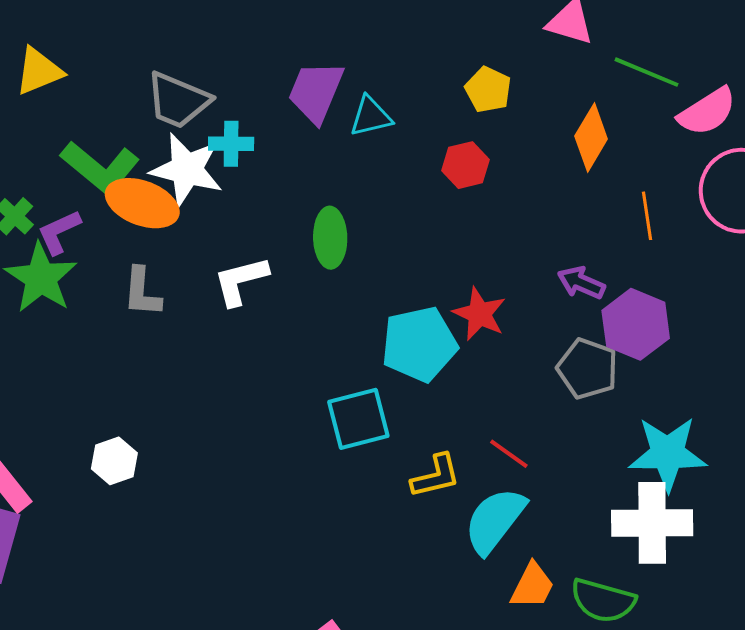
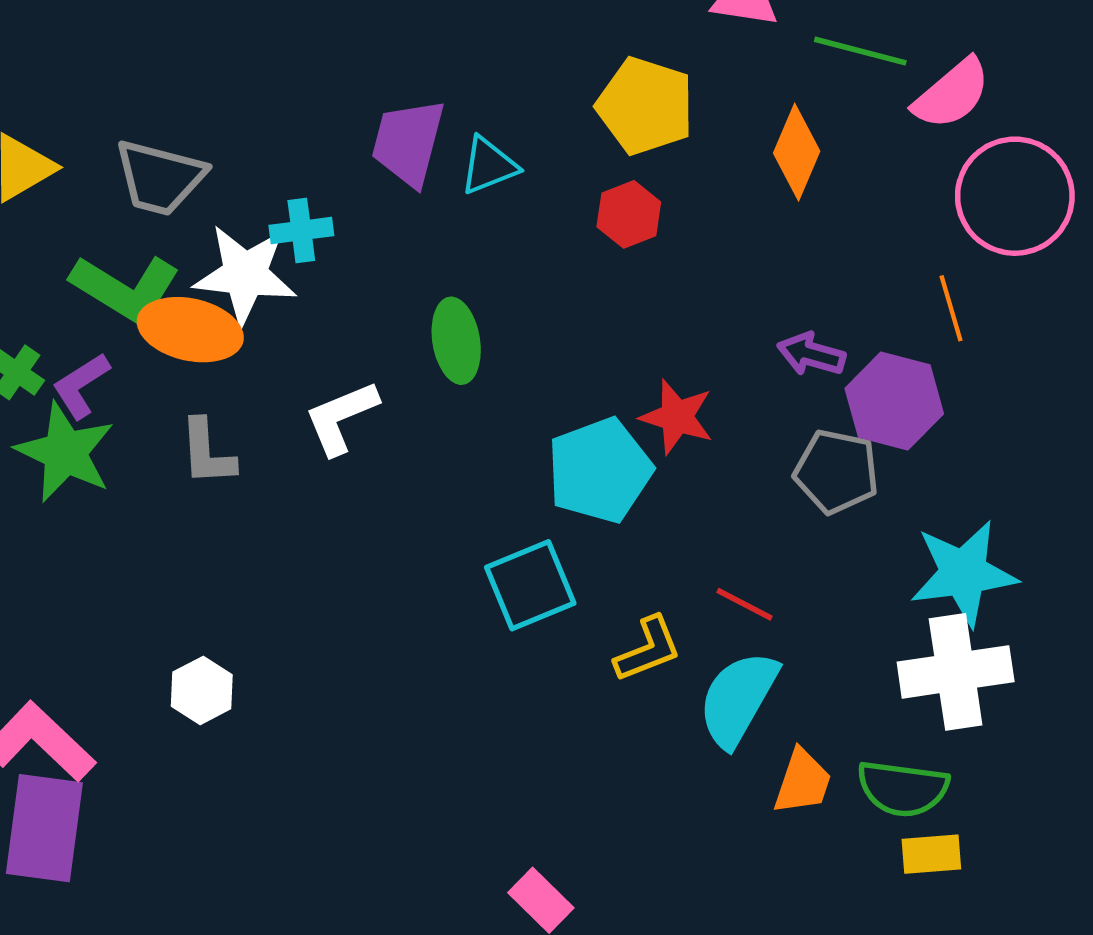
yellow pentagon: (488, 90) -> (645, 106), size x1.5
gray trapezoid: (178, 100) -> (160, 177), moved
orange line: (647, 216) -> (951, 308), moved

